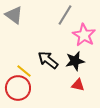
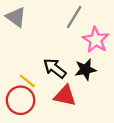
red triangle: (78, 85) -> (65, 96), moved, size x1.5

